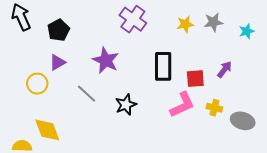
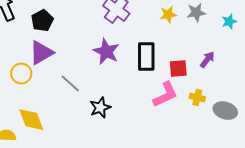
purple star: (106, 60) -> (106, 52), moved
purple triangle: (57, 62) -> (41, 53), size x1.5
black star: (126, 105) -> (100, 108), moved

